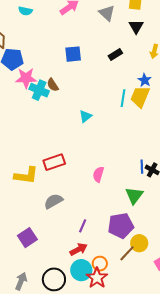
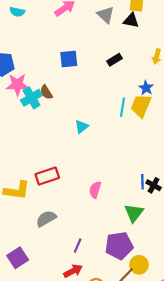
black triangle: (136, 27) -> (131, 20), moved, turned -49
cyan cross: (39, 90) -> (31, 98), turned 36

